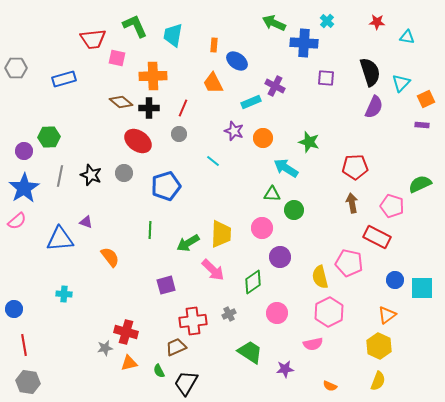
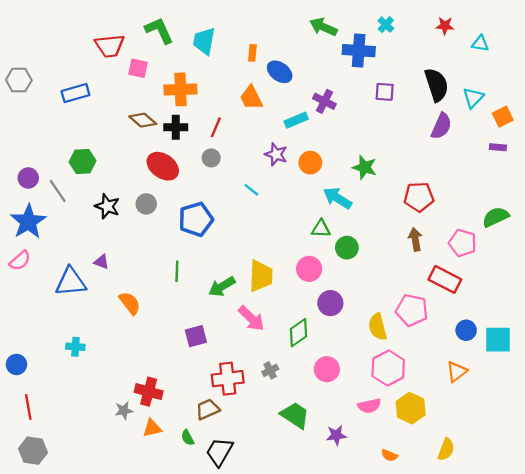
green hexagon: (49, 137) -> (83, 161), moved
gray line: (60, 176) -> (58, 191), moved, turned -45
yellow hexagon: (379, 346) -> (411, 408), moved

